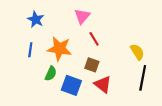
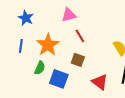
pink triangle: (82, 16) -> (69, 15), turned 35
orange star: (59, 49) -> (48, 45), turned 30
red triangle: (103, 84) -> (100, 82), moved

